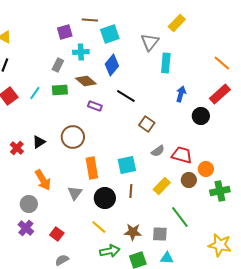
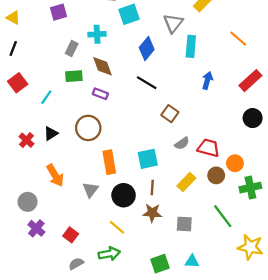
purple square: (65, 32) -> (58, 12), moved
orange line: (222, 63) -> (238, 39), moved
blue diamond: (112, 65) -> (147, 49), moved
brown diamond: (86, 81) -> (103, 66), turned 30
cyan line: (35, 93) -> (46, 97), moved
purple rectangle: (95, 106) -> (100, 94), moved
black circle: (201, 116) -> (253, 118), moved
gray circle: (29, 204) -> (28, 202), moved
green line: (180, 217) -> (223, 216), moved
brown star: (133, 232) -> (152, 213), moved
gray square: (160, 234) -> (184, 224), moved
green arrow: (110, 251) -> (109, 254), moved

